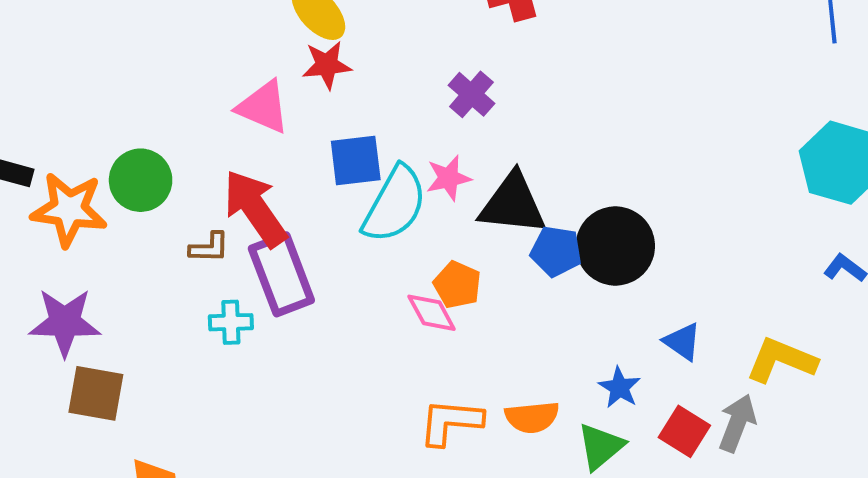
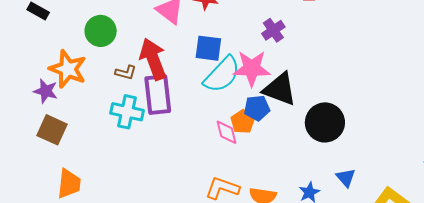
pink star: (449, 178) -> (252, 68), size x1.6
orange star: (69, 209) -> (68, 69), moved
blue pentagon: (556, 251) -> (257, 108), moved, turned -30
purple star: (65, 322) -> (46, 91), size x0.7
cyan cross: (231, 322) -> (127, 112), size x1.5

